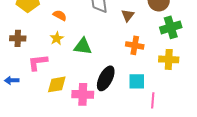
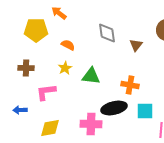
orange cross: (135, 45) -> (130, 85), moved
black ellipse: (106, 78) -> (114, 108), turned 50
yellow diamond: (57, 84) -> (50, 128), moved

